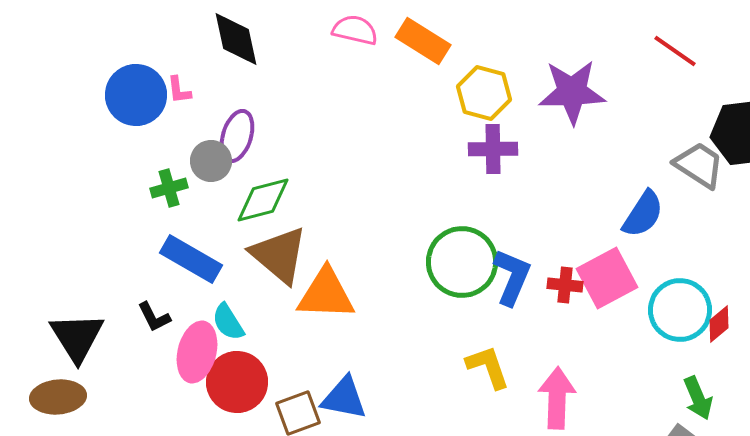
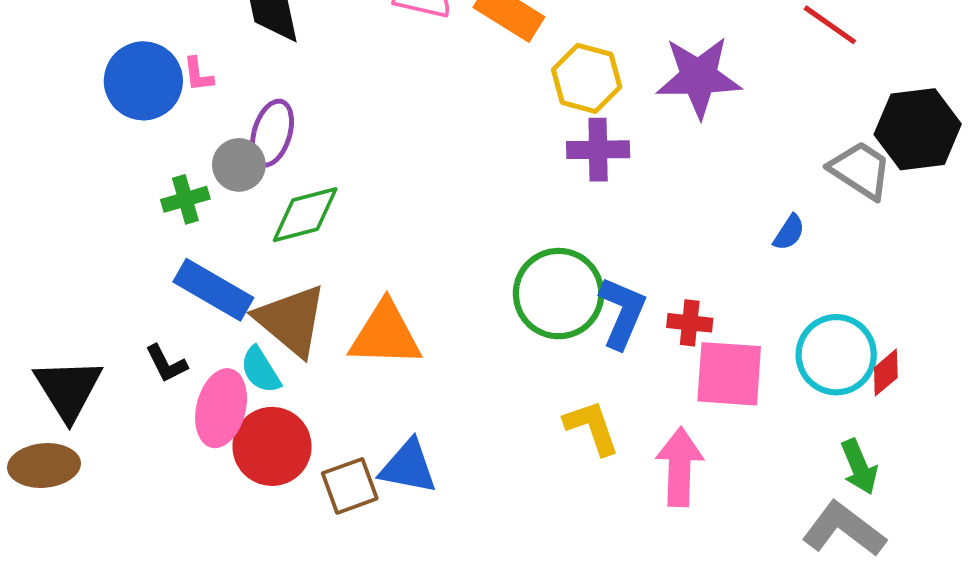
blue semicircle: (643, 214) -> (789, 232), size x0.6
brown triangle: (279, 255) -> (291, 320), moved
pink square: (607, 278) -> (729, 374), moved, turned 32

